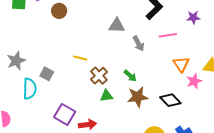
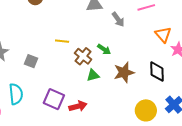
green arrow: (130, 76) -> (104, 49), moved
cyan semicircle: (30, 89) -> (16, 94), moved
black diamond: (170, 100) -> (157, 72), turned 50

